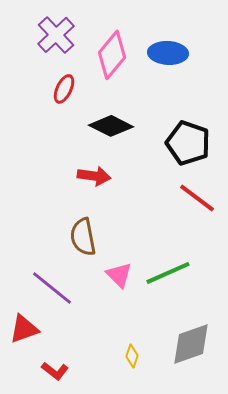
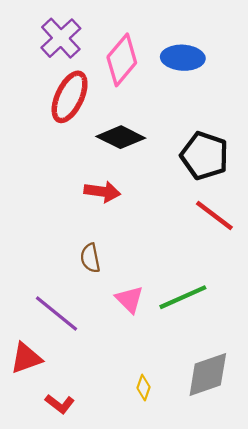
red ellipse: (64, 89) -> (70, 97), size x1.6
brown semicircle: (83, 237) -> (90, 258), size x0.7

